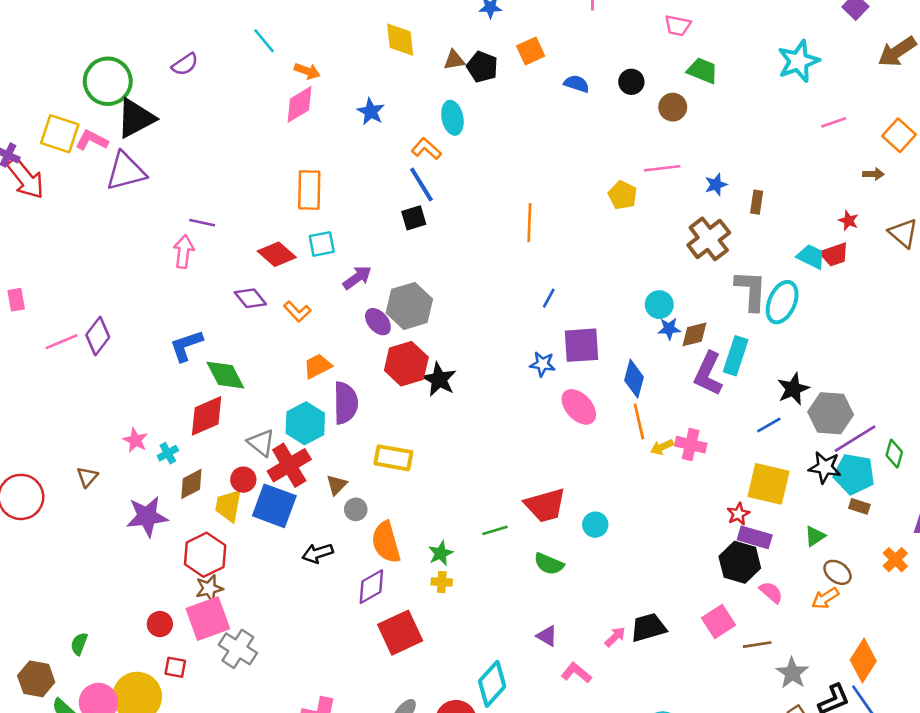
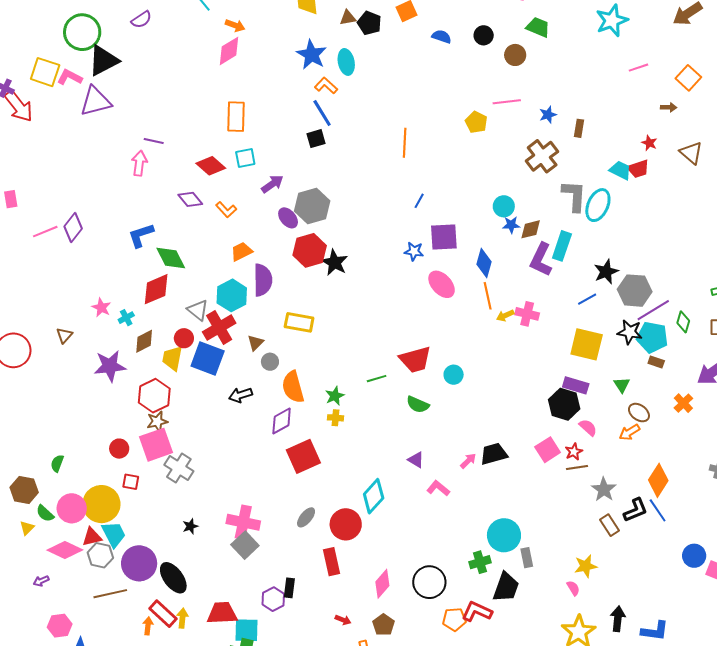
blue star: (371, 112) -> (312, 55), moved, size x1.4
red star: (738, 514) -> (574, 452), moved
green triangle: (815, 536) -> (622, 385), turned -30

